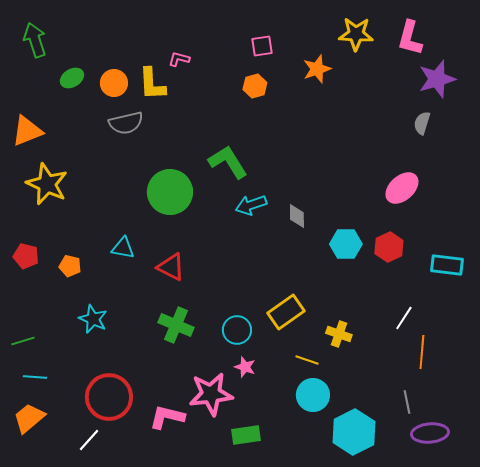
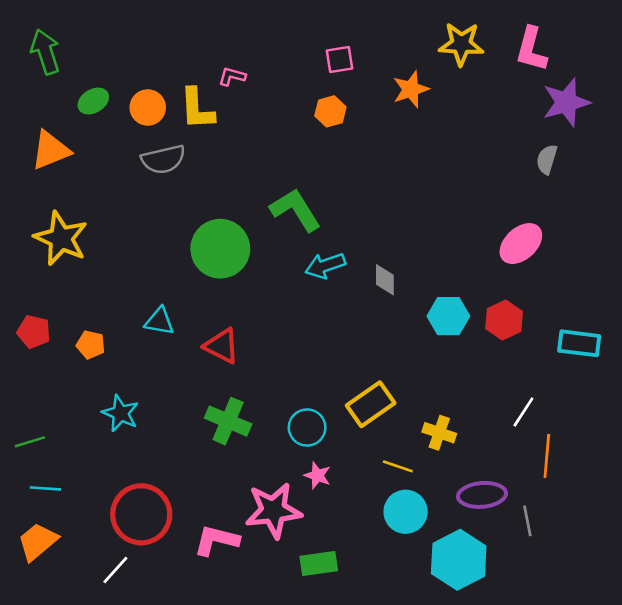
orange triangle: (27, 131) -> (51, 150), moved
purple ellipse: (430, 433) -> (482, 495), moved

